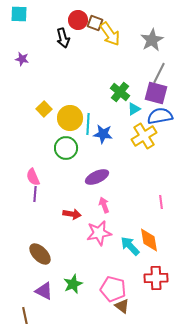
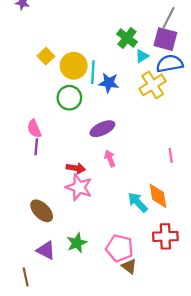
pink star: (99, 233) -> (79, 187), moved, turned 30

